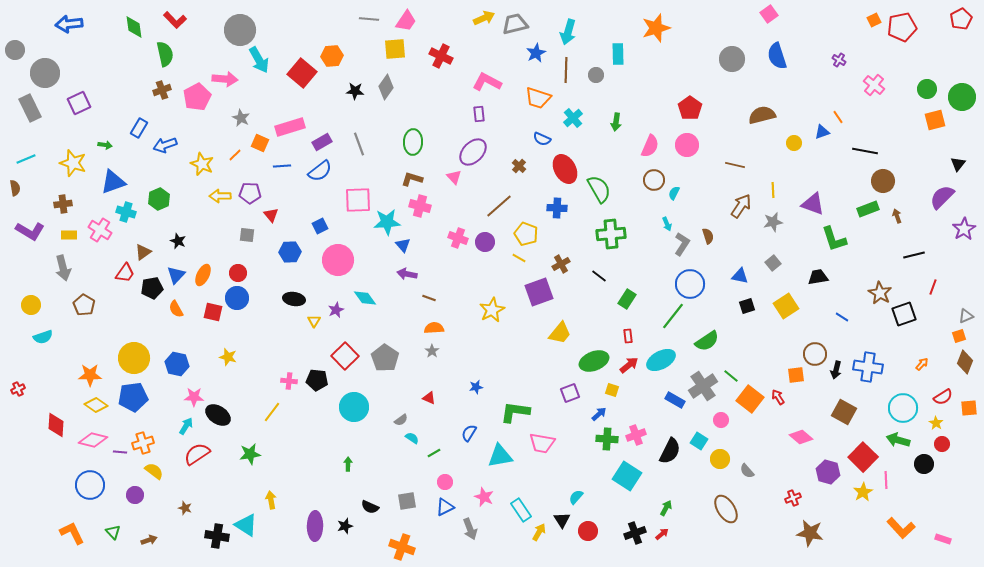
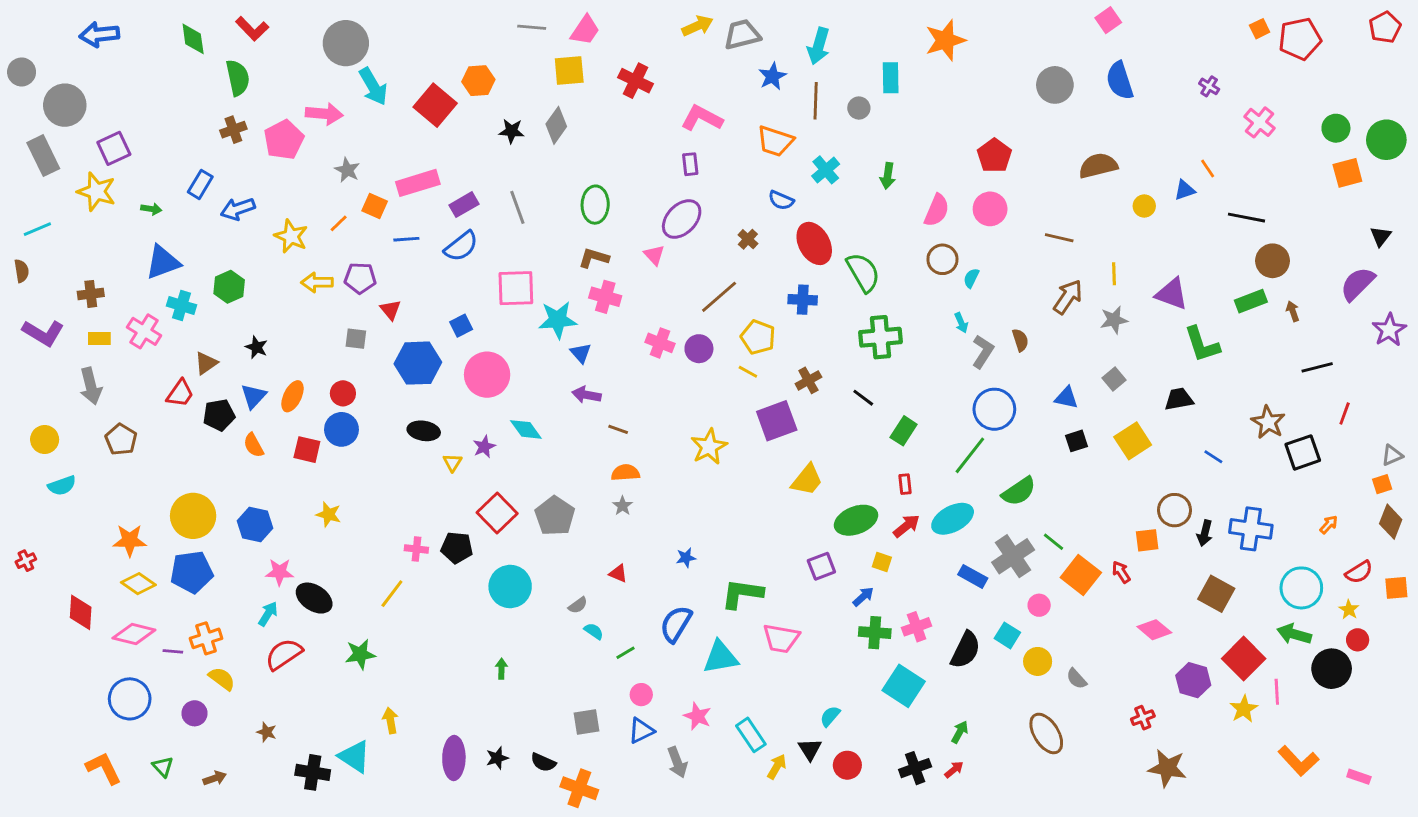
yellow star: (73, 163) -> (96, 192), moved
blue hexagon: (290, 252) -> (418, 363), size x1.4
blue semicircle: (469, 433) -> (676, 624), size x1.5
black circle: (924, 464) -> (1332, 669), size x1.4
black semicircle: (370, 507) -> (543, 762), moved

